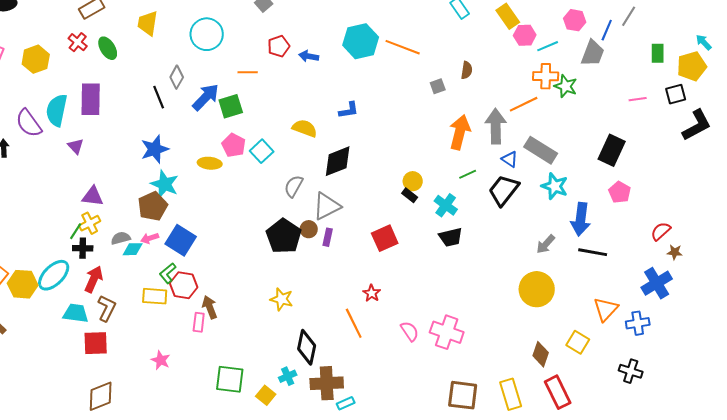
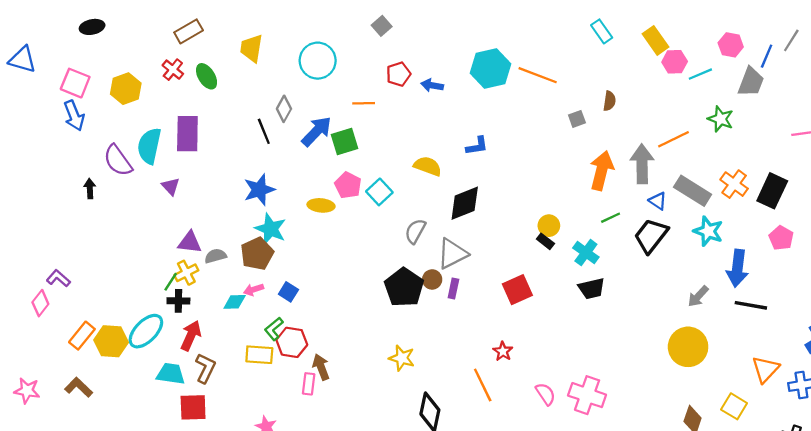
orange cross: (546, 76) -> (734, 184), moved, turned 35
gray semicircle: (121, 238) -> (216, 256), moved
blue square: (181, 240) -> (288, 292), size x0.6

